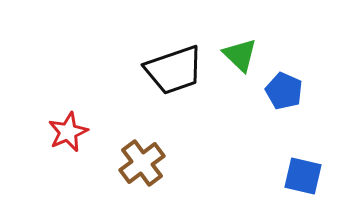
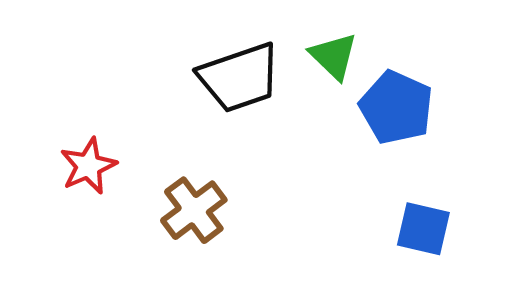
blue pentagon: (284, 91) -> (396, 107), size x1.4

